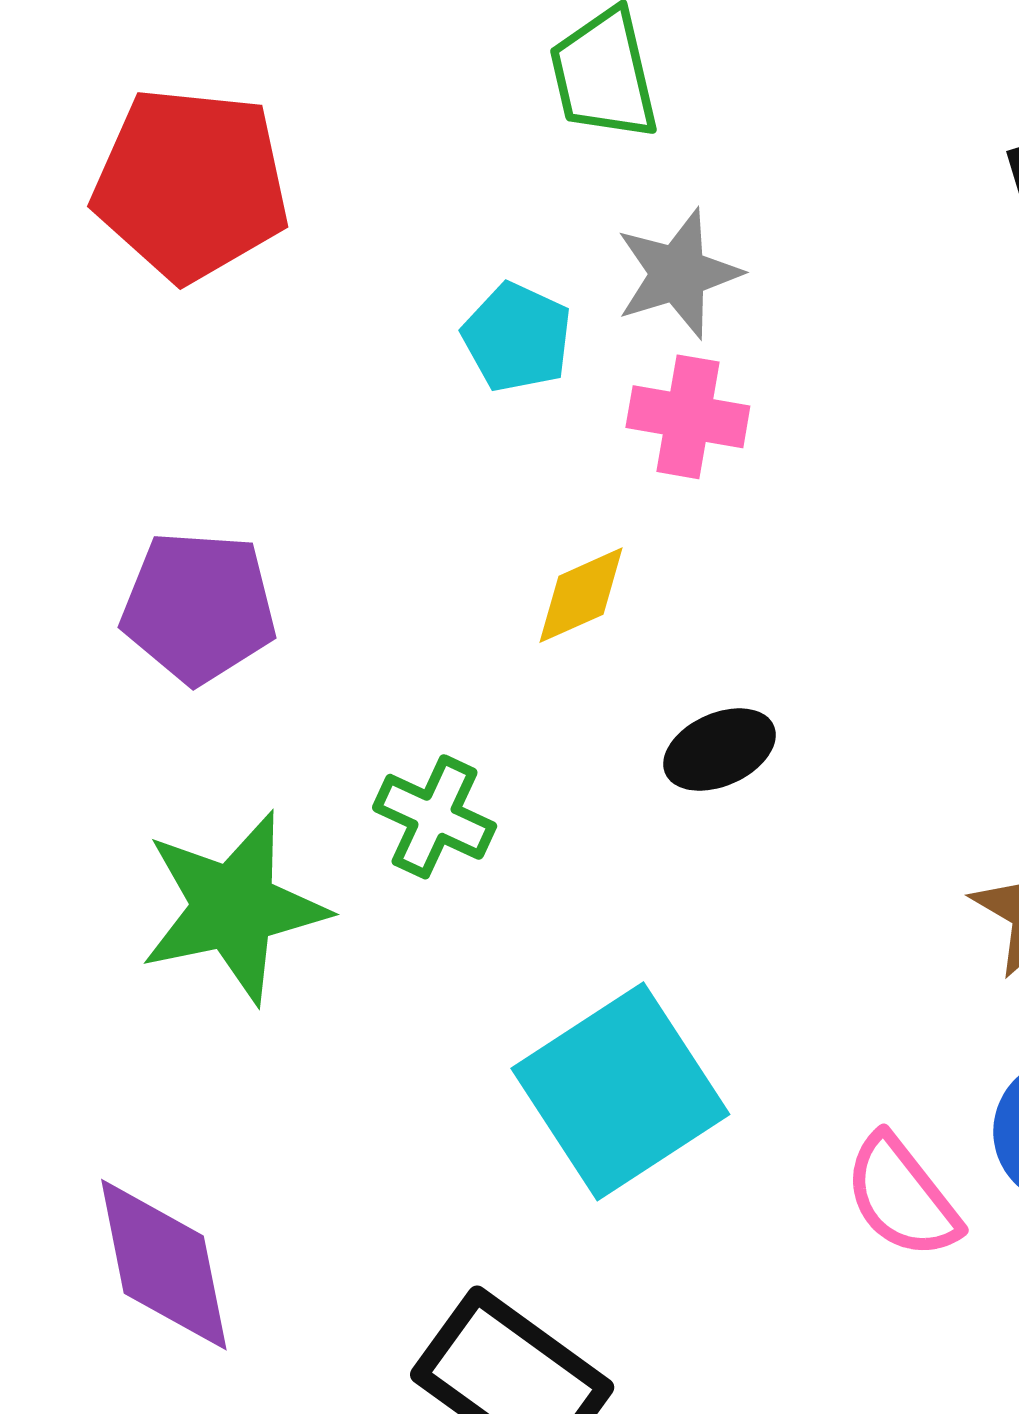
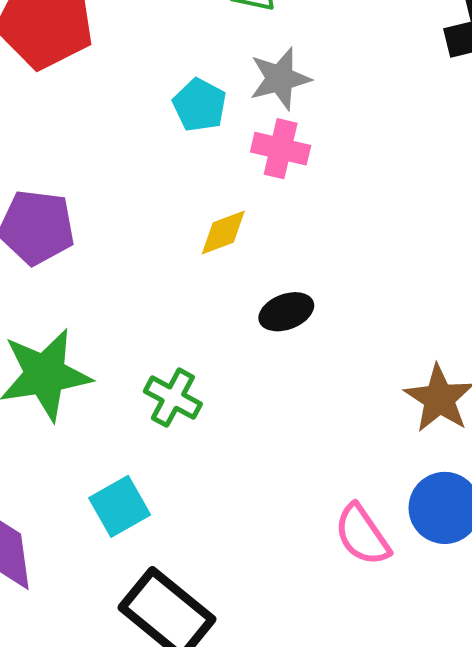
green cross: (435, 817) -> (173, 398), moved
cyan square: (620, 1091) -> (120, 506), moved, size x0.6

